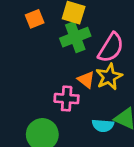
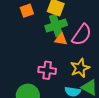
yellow star: (109, 77) -> (80, 68), moved
orange triangle: (86, 80) -> (61, 39), moved, turned -32

